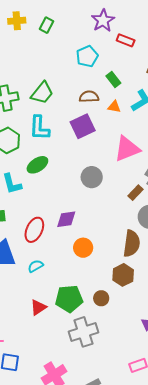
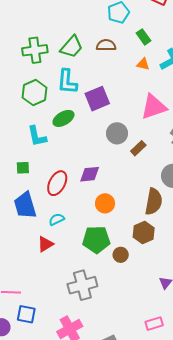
brown semicircle: (89, 97) -> (106, 45), moved
purple square: (83, 126) -> (97, 99), moved
brown rectangle: (136, 193) -> (138, 148), moved
green pentagon: (69, 299) -> (96, 240), moved
red triangle: (38, 307) -> (45, 244), moved
gray cross: (84, 332) -> (82, 285), moved

